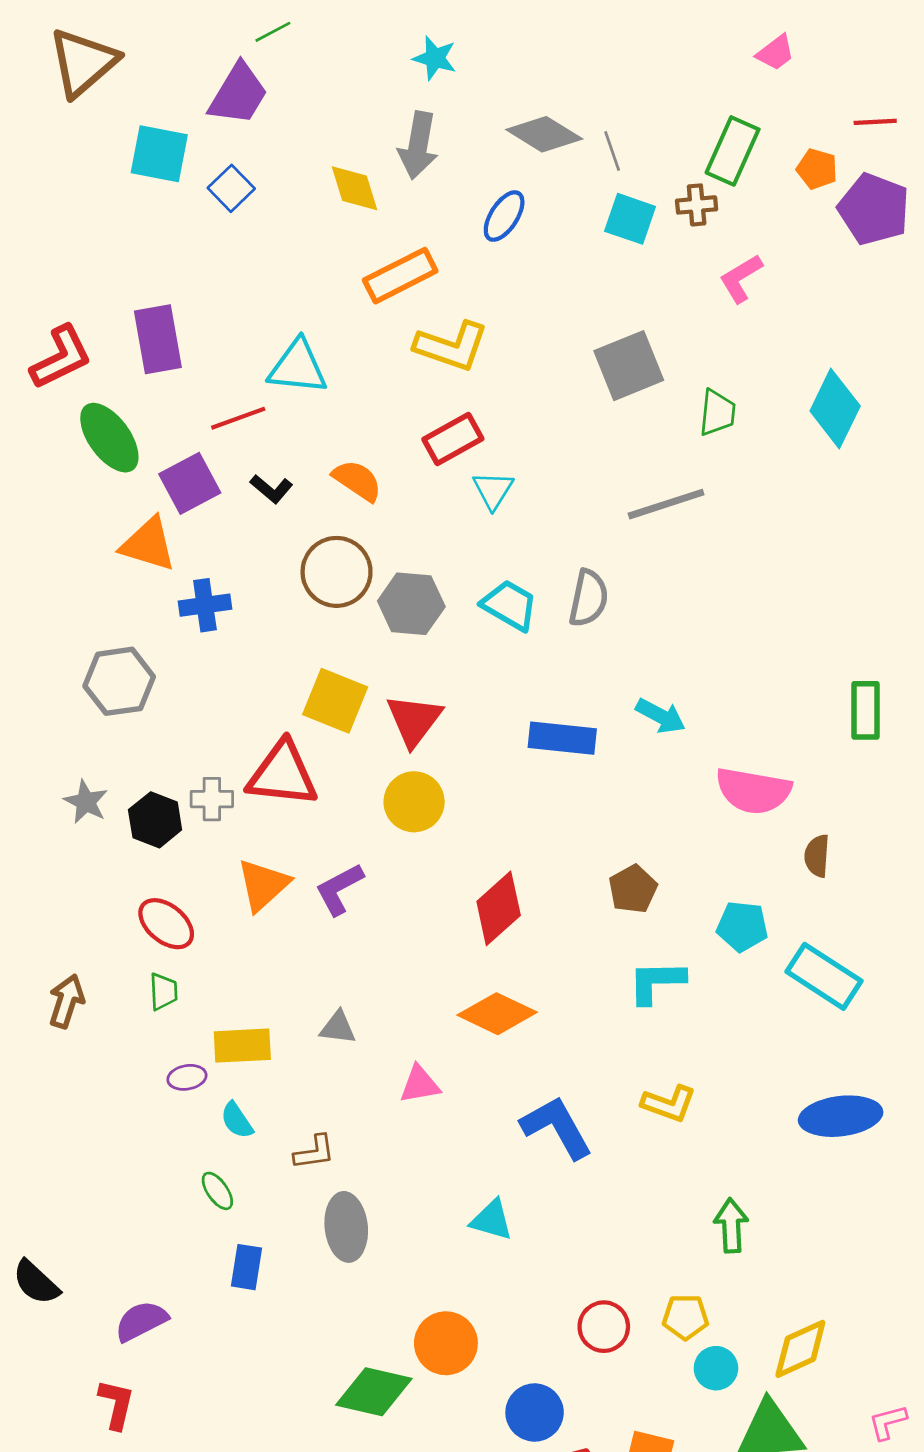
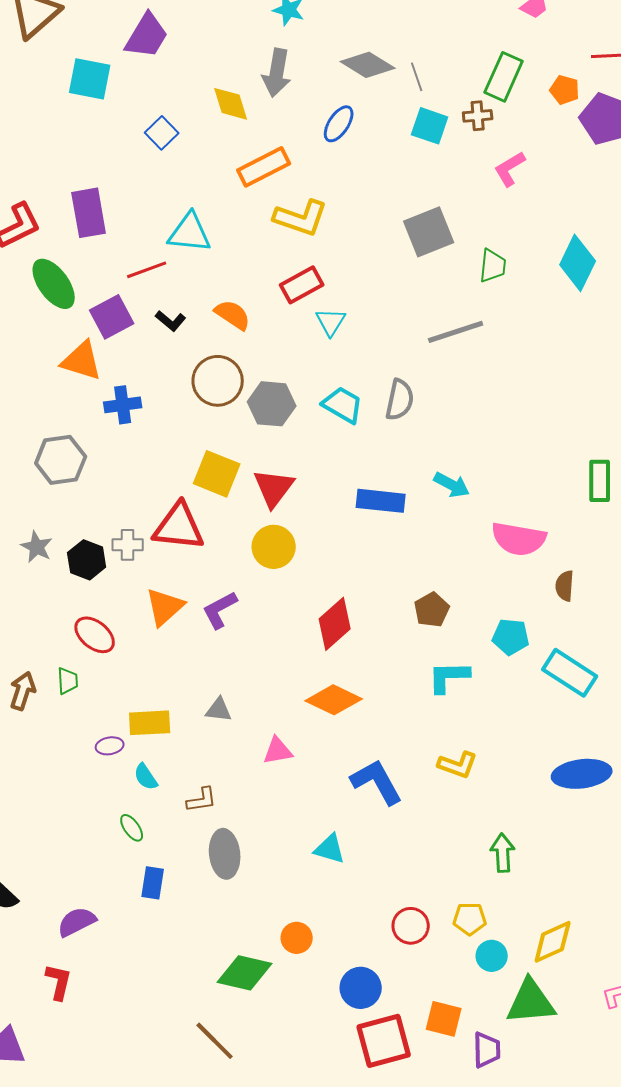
blue square: (231, 188) -> (162, 133), moved
green trapezoid: (163, 992) -> (68, 681), moved
orange circle: (446, 1343) -> (297, 938), size x0.7

